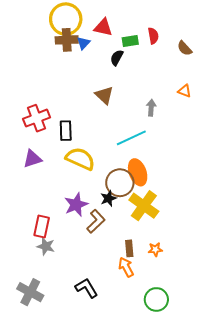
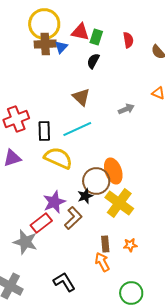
green rectangle: (130, 41) -> (96, 37), moved, turned -63
gray arrow: (151, 108) -> (126, 109), turned 63
cyan line: (131, 138) -> (77, 129), moved
red rectangle: (42, 227) -> (41, 223), moved, turned 40
gray star: (46, 246) -> (25, 242), size x1.4

